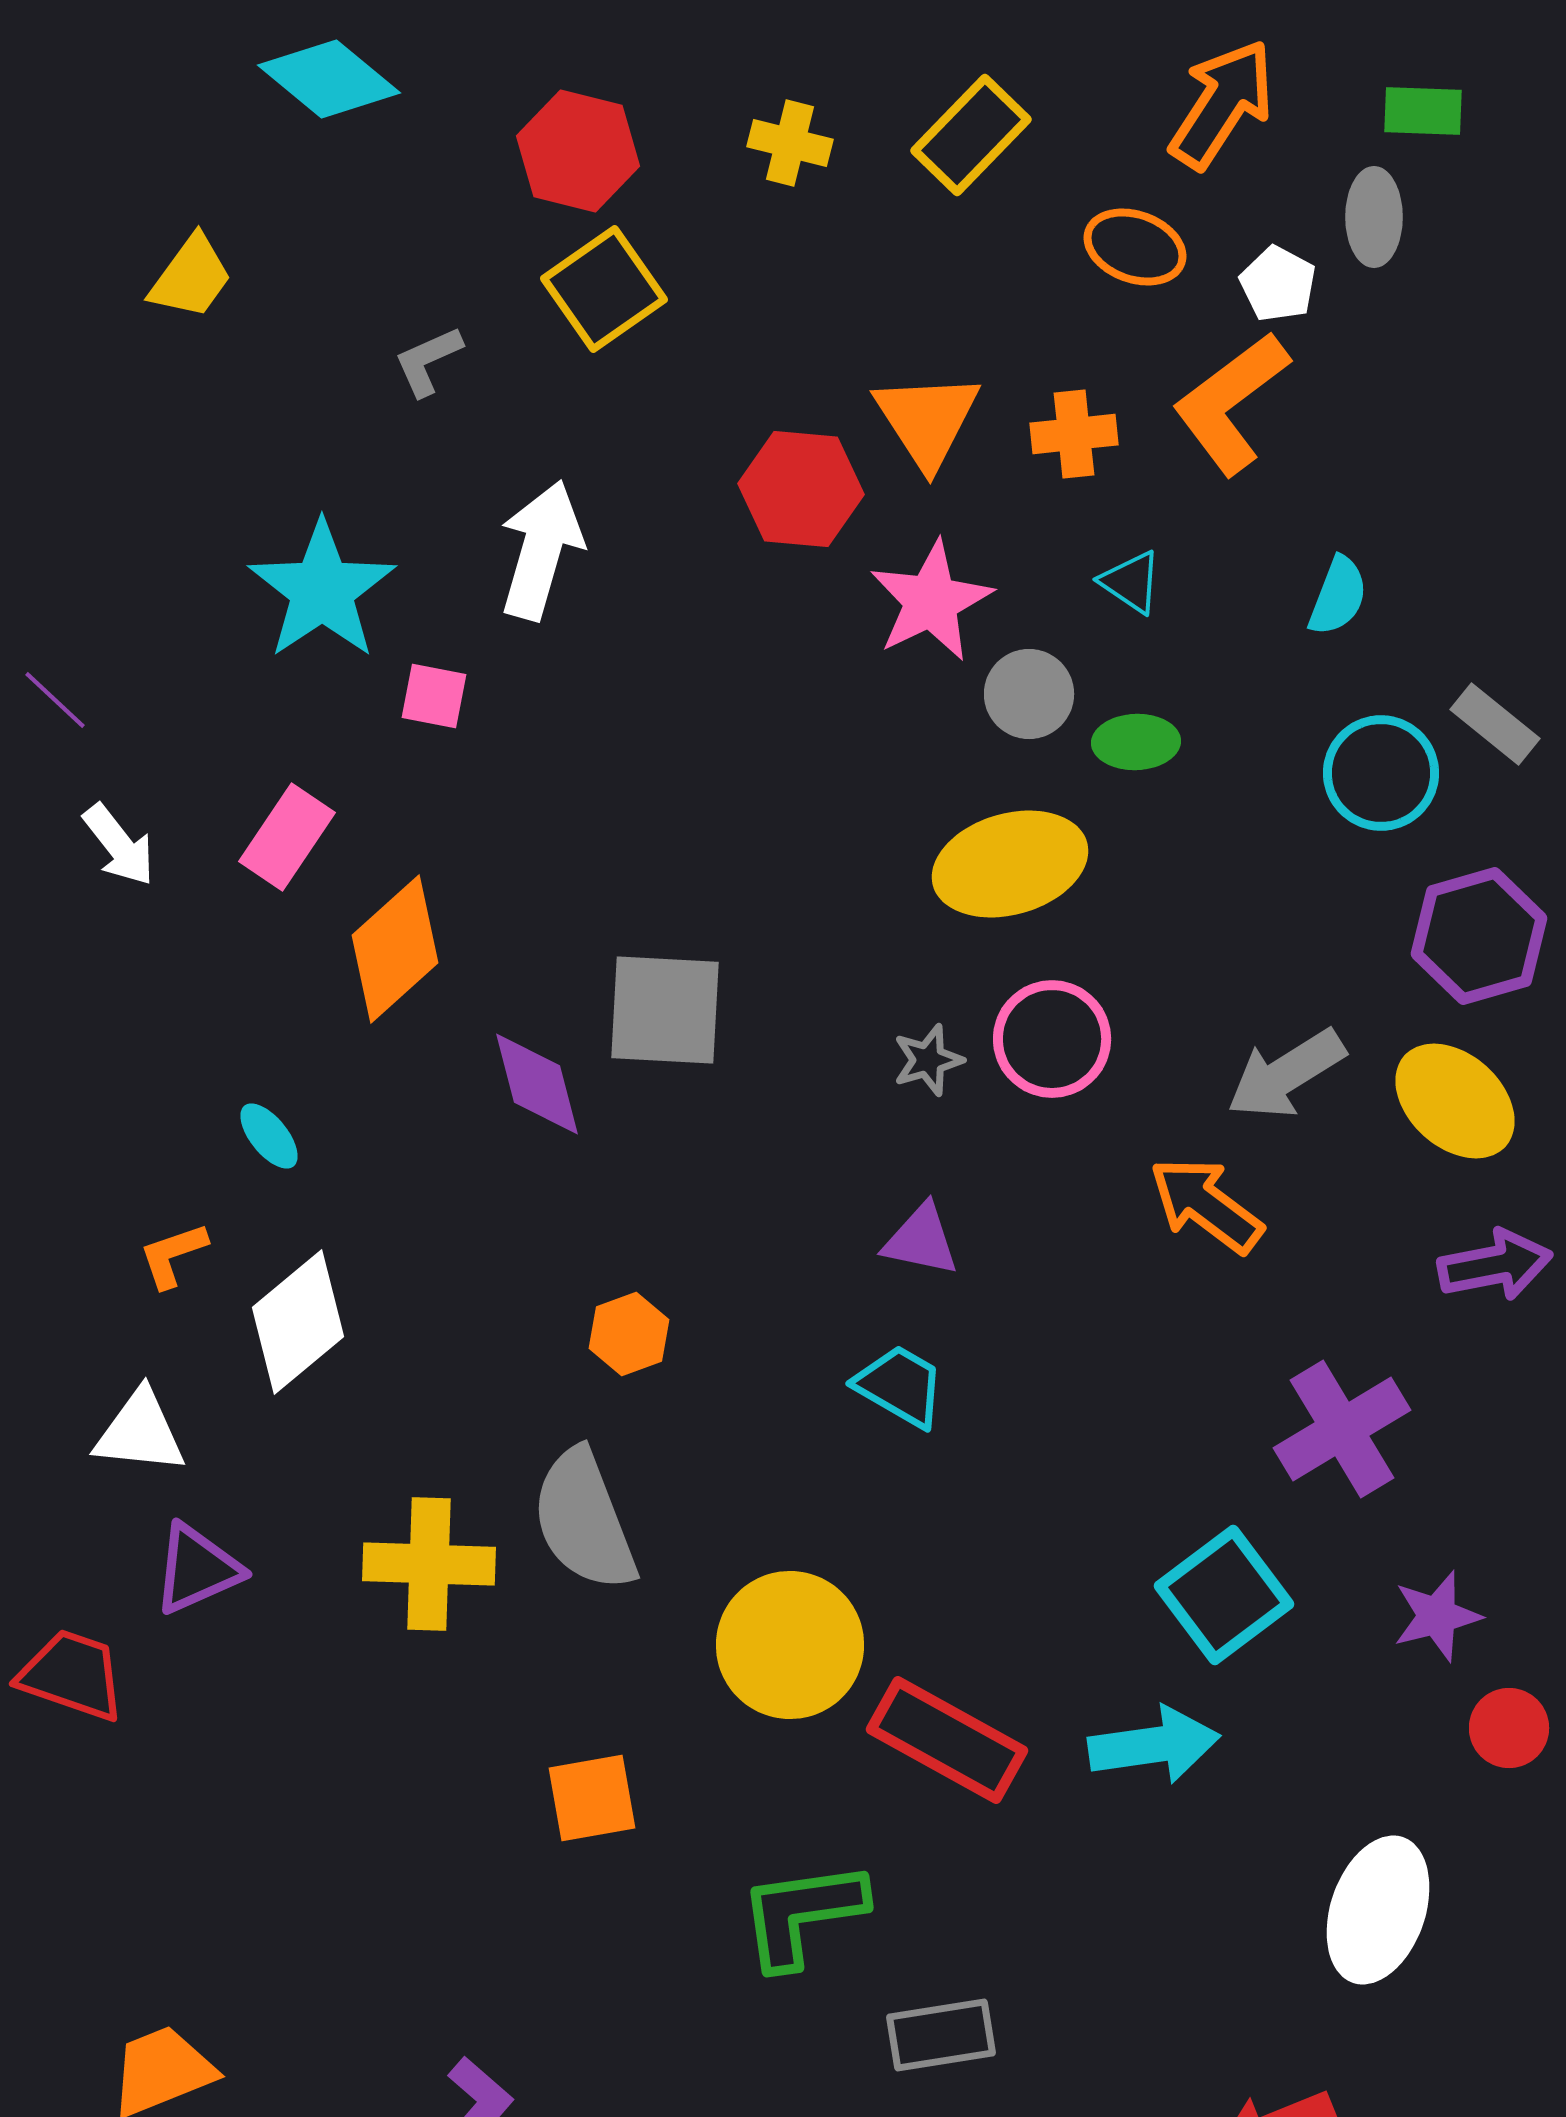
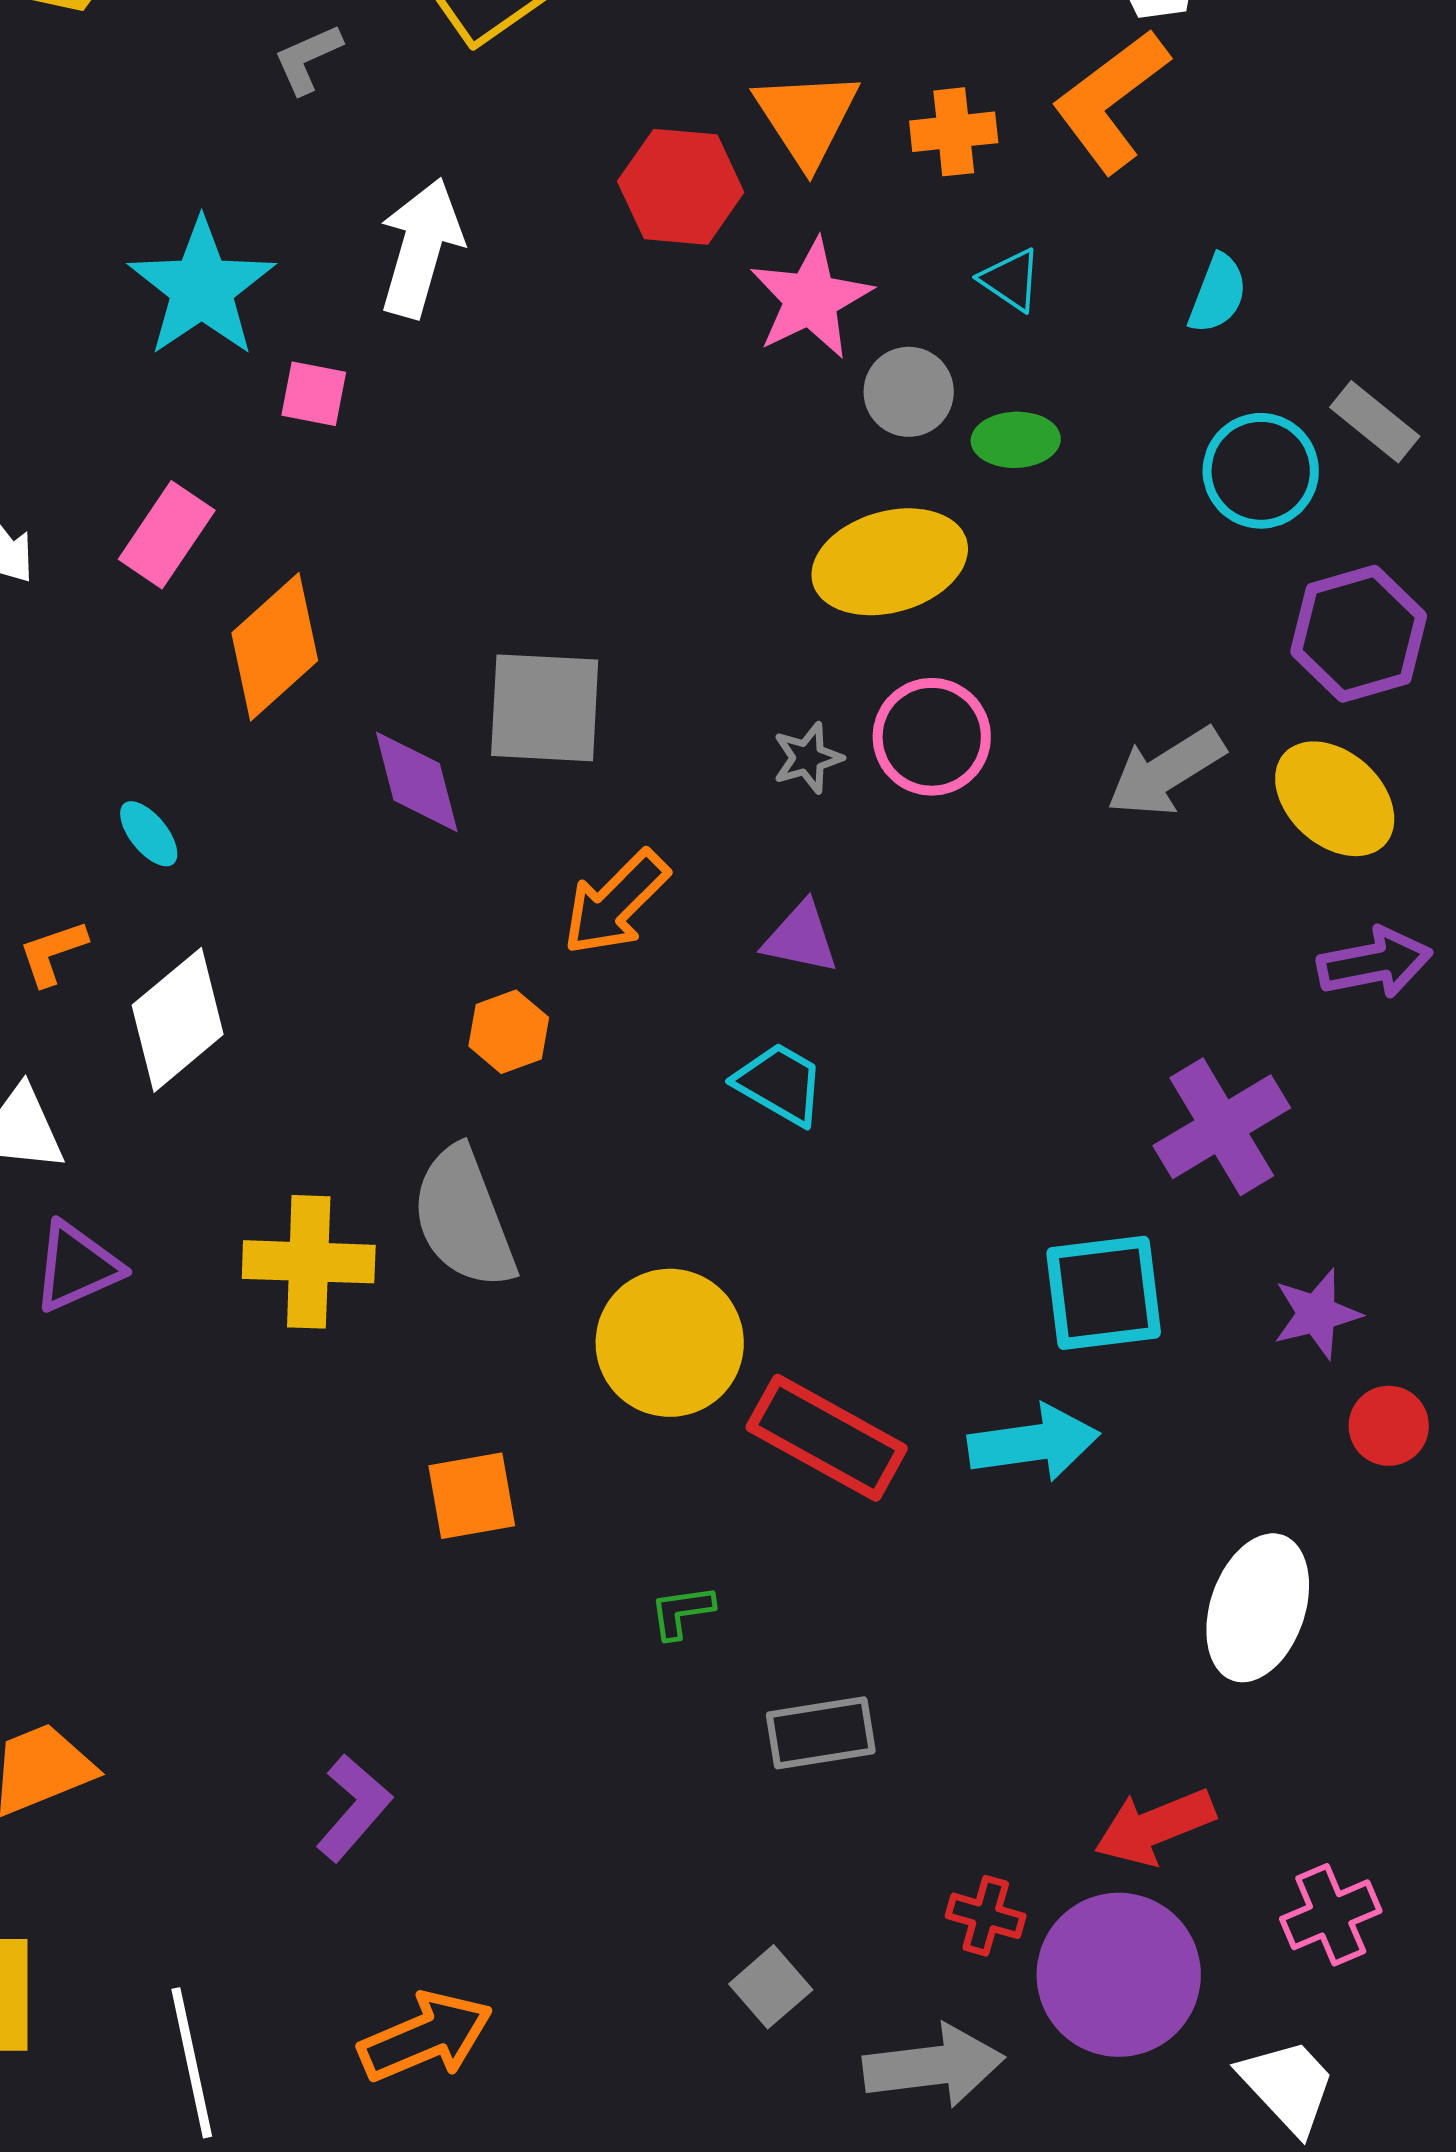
orange arrow: (1206, 1205) -> (616, 903), moved, turned -82
cyan square: (1224, 1595) -> (1104, 1293), turned 30
green L-shape: (802, 1914) -> (682, 1612), size x0.5

